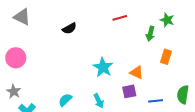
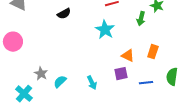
orange rectangle: (166, 57) -> (153, 52), moved
cyan star: (103, 67) -> (105, 30), moved
gray star: (14, 91) -> (41, 74), moved

